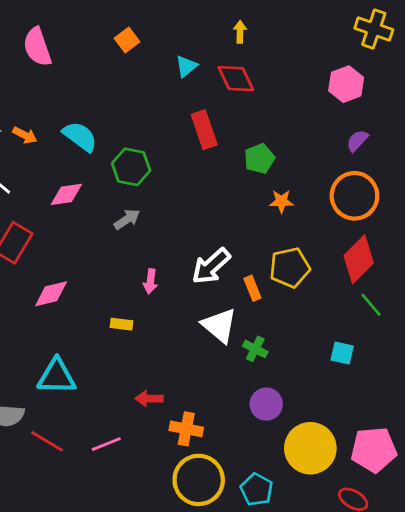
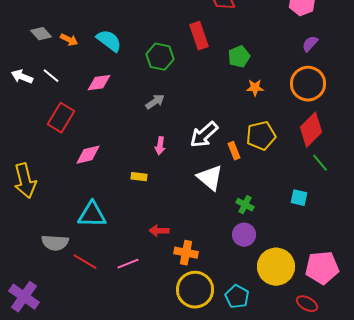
green hexagon: (131, 167) -> (160, 57), moved
gray arrow: (127, 219) -> (155, 102), moved
green cross: (255, 349) -> (245, 205), moved

